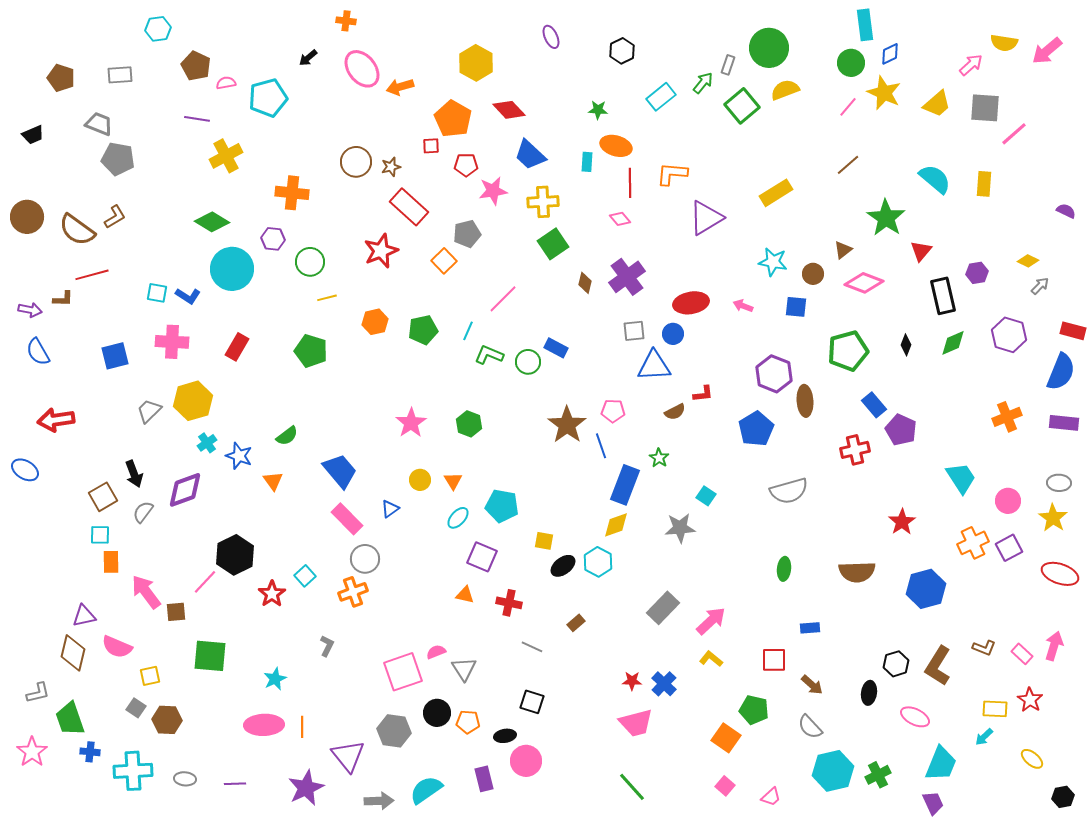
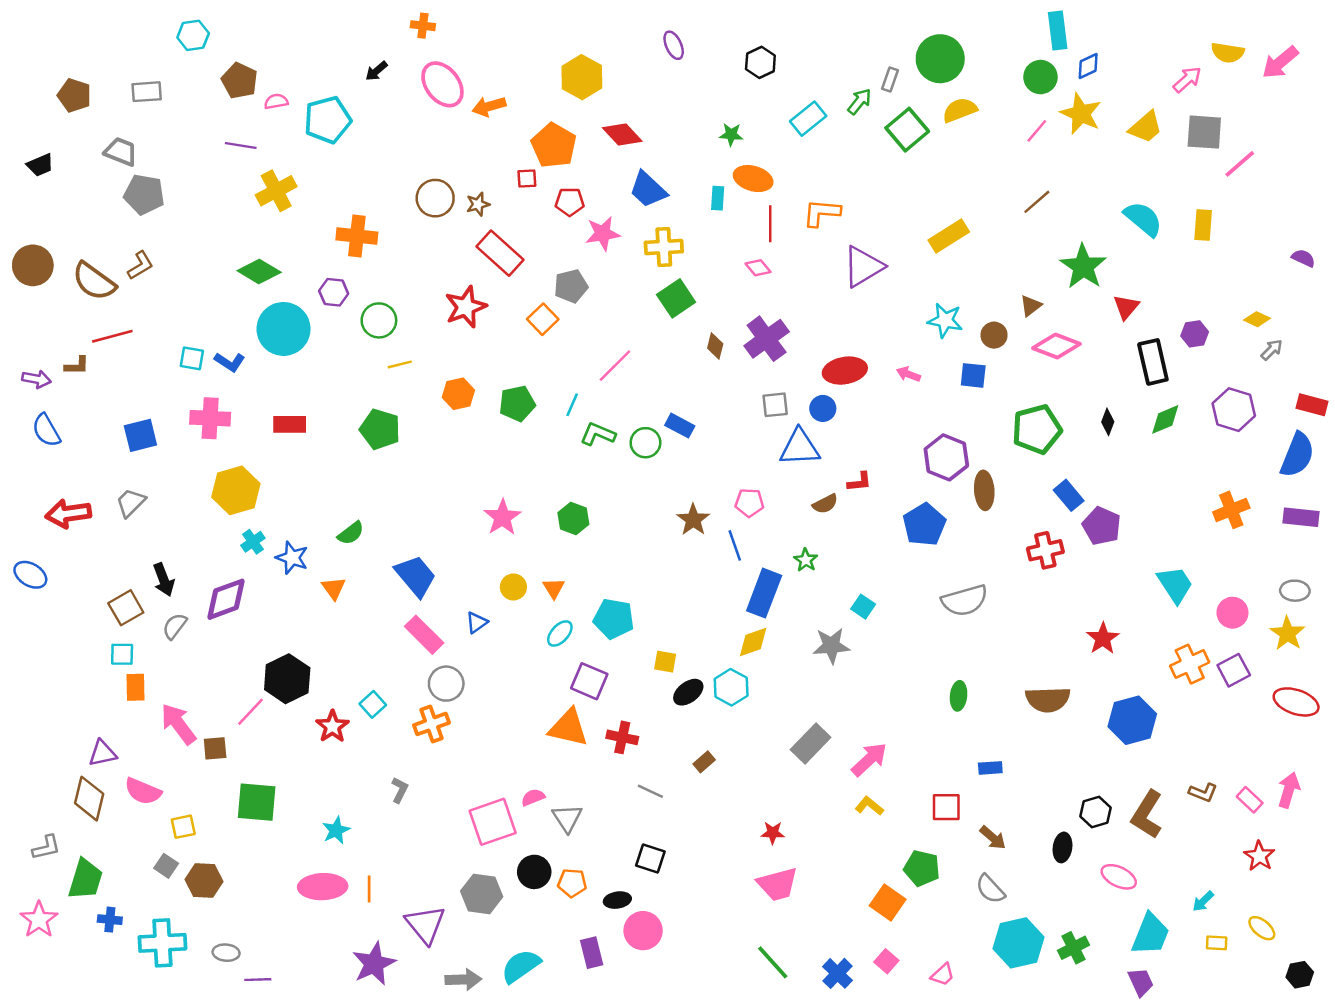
red rectangle: (237, 347) -> (290, 424), turned 60
gray trapezoid: (149, 411) -> (131, 503), moved
brown star: (567, 425) -> (693, 520), size x0.7
orange triangle: (465, 595) -> (568, 728), size x1.8
blue cross: (664, 684) -> (837, 973), moved
yellow rectangle: (995, 709) -> (1217, 943), moved, size x0.7
green trapezoid: (70, 719) -> (85, 879), turned -144
purple line: (235, 784) -> (258, 980), moved

